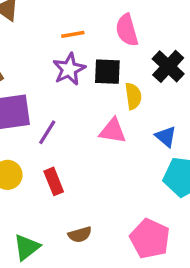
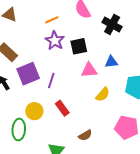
black square: (107, 72) -> (79, 46), moved
yellow semicircle: (133, 96) -> (103, 94), moved, turned 63
blue triangle: (166, 136) -> (111, 62), moved, turned -32

